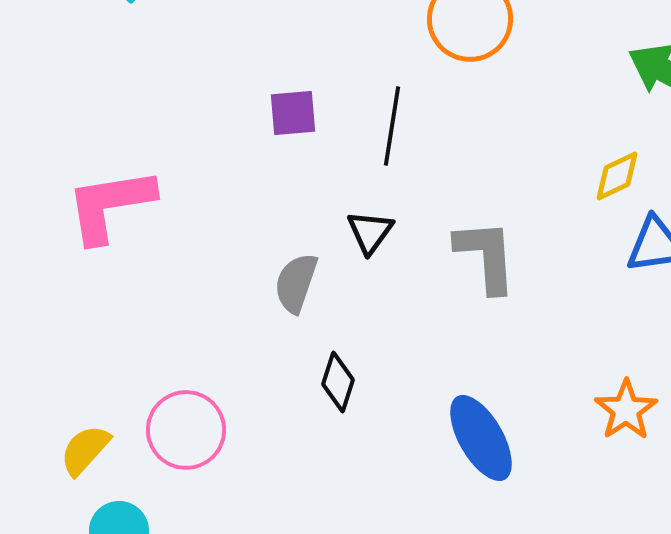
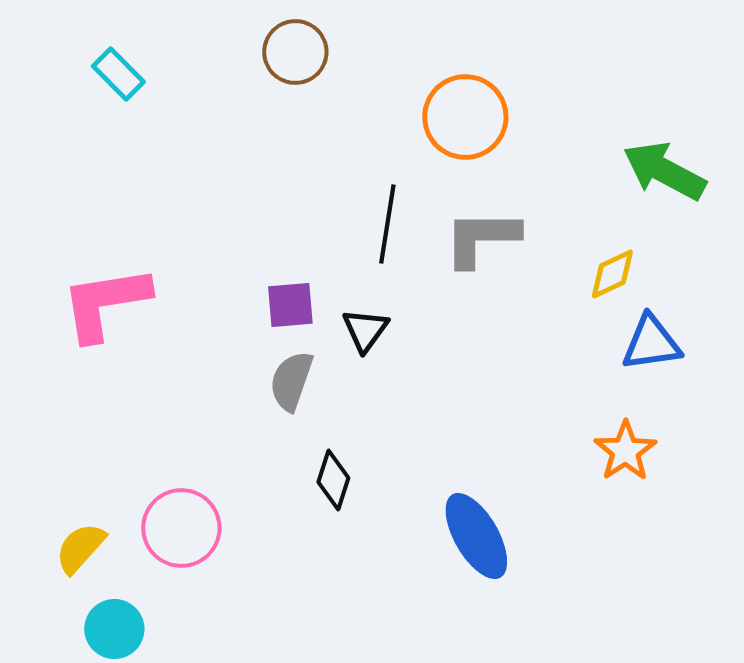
purple square: (293, 113) -> (290, 305), moved
gray L-shape: (486, 256) -> (481, 238), moved, turned -86
orange star: (626, 410) -> (625, 451), moved

